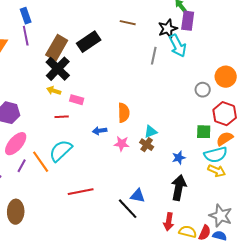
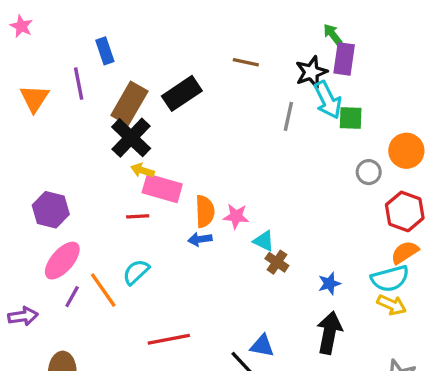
blue rectangle: (26, 16) -> (105, 51), moved
yellow arrow: (54, 91) -> (143, 170), moved
pink rectangle: (77, 100) -> (162, 188), size x1.6
orange semicircle: (124, 113) -> (205, 211), moved
cyan triangle: (151, 132) -> (264, 241), moved, turned 48
green square: (204, 132) -> (351, 118), moved
pink star: (122, 144) -> (236, 216), moved
cyan semicircle: (61, 151) -> (136, 272), size x0.7

